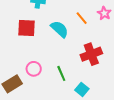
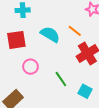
orange line: (82, 18) -> (75, 31), moved
pink circle: (34, 69) -> (30, 67), moved

